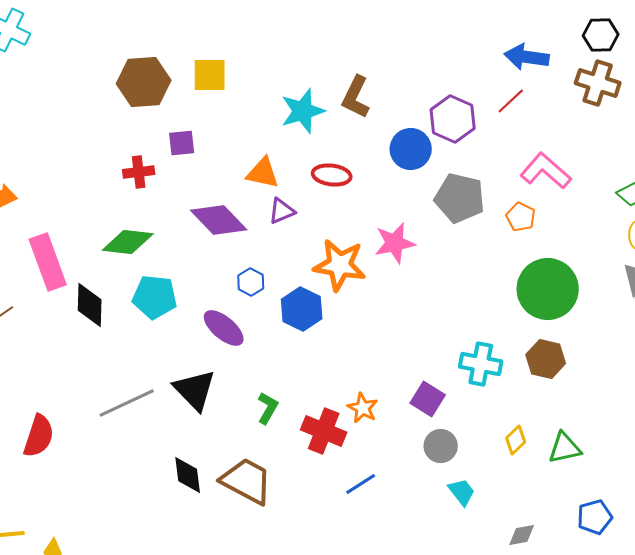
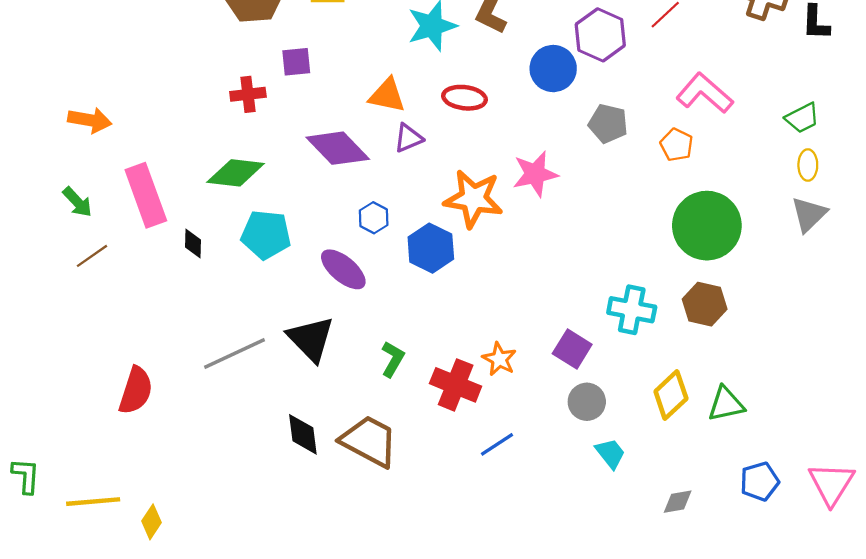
gray pentagon: (460, 198) -> (608, 123), size x0.7
black diamond: (90, 305) -> (193, 244), size x0.6
yellow diamond: (516, 440) -> (671, 395), size x1.5

